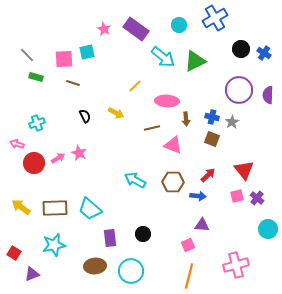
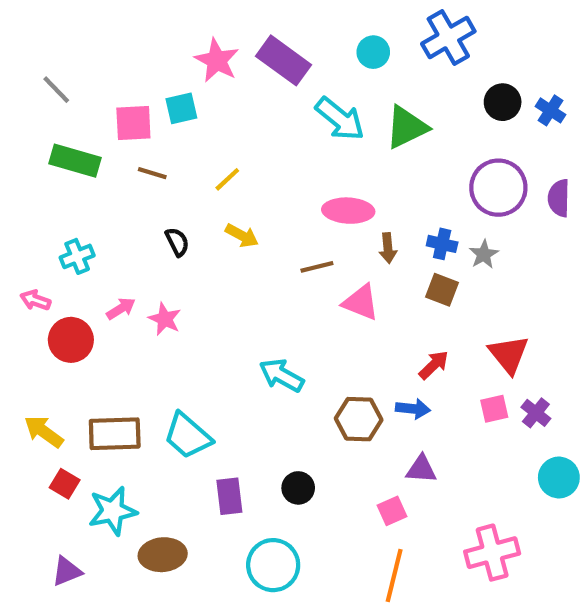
pink star: (104, 29) -> (217, 60), size x1.5
gray line: (27, 55) -> (56, 90), moved
green rectangle: (36, 77) -> (75, 161), size x1.6
yellow line: (135, 86) -> (227, 179), moved
pink arrow: (58, 158) -> (121, 309), moved
brown hexagon: (173, 182) -> (359, 419), moved
red square: (14, 253) -> (65, 484), moved
brown ellipse: (95, 266) -> (163, 555), moved

